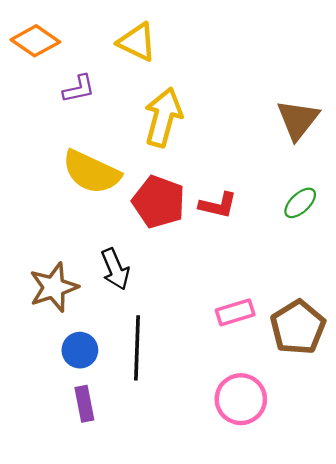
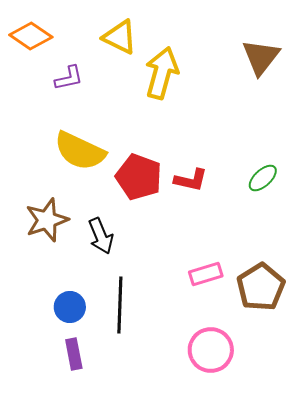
yellow arrow: (163, 117) -> (162, 73), moved
brown triangle: (298, 120) -> (261, 57), moved
brown star: (54, 287) -> (47, 220), moved

